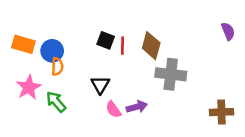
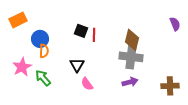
orange rectangle: (23, 44) -> (18, 20), moved, turned -42
brown diamond: (151, 46) -> (132, 40), moved
purple arrow: (137, 107) -> (130, 82), moved

